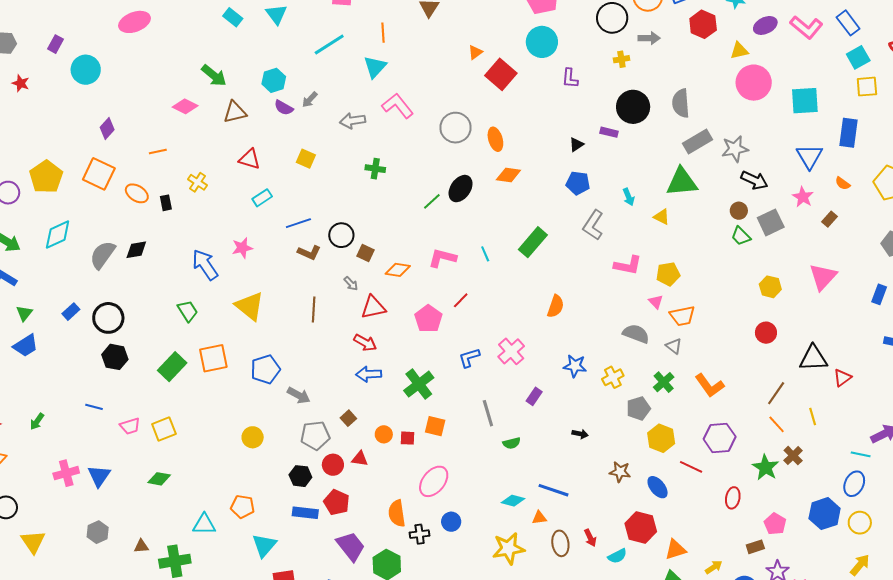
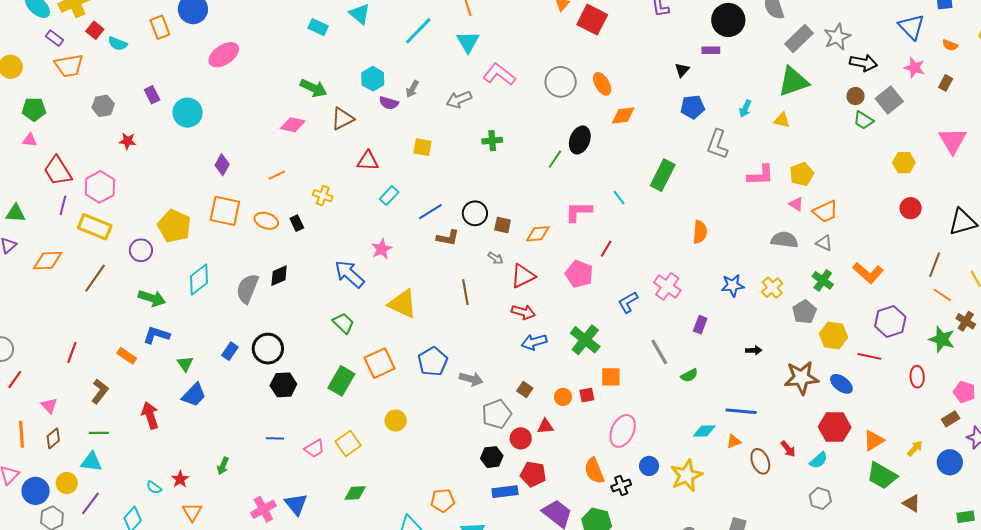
purple rectangle: (55, 44) -> (152, 95), turned -42
cyan arrow: (629, 197) -> (745, 109), turned 60
yellow circle: (253, 437) -> (396, 421), moved
brown star: (620, 472) -> (801, 378), size x1.6
yellow star: (508, 548) -> (686, 475), moved

